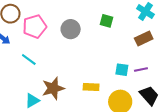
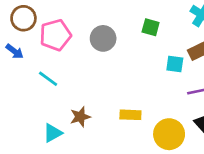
cyan square: (122, 70) -> (175, 64), moved
brown star: (53, 88) -> (80, 117), size x0.7

